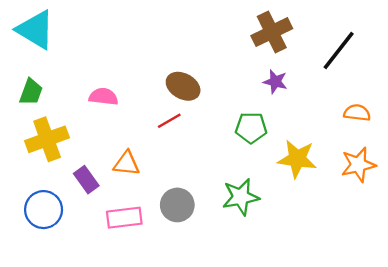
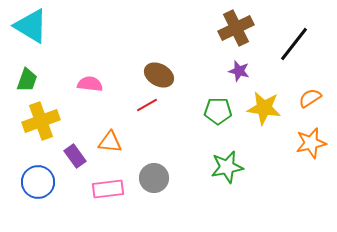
orange semicircle: (357, 113) -> (310, 98), turned -40
yellow star: (297, 159) -> (264, 108), moved
green star: (241, 197) -> (227, 167), moved

